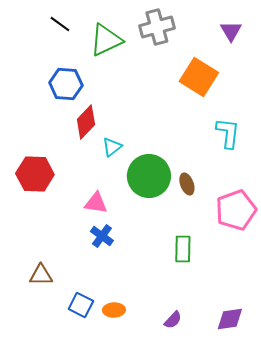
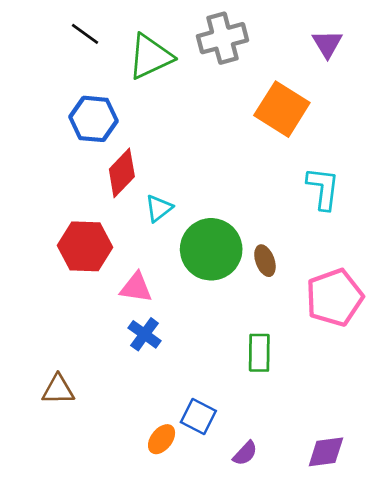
red hexagon: (35, 174) -> (85, 246), moved
blue square: (81, 305) -> (198, 416), moved
orange ellipse: (114, 310) -> (162, 439), turned -50

